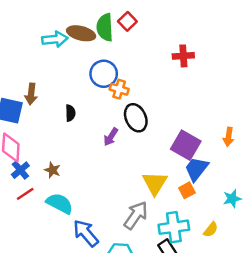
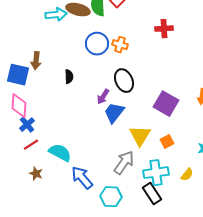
orange cross: (119, 89) -> (120, 45), moved
blue trapezoid: (196, 169) -> (114, 113), moved
brown star: (52, 170) -> (36, 174), moved

